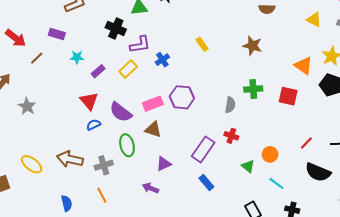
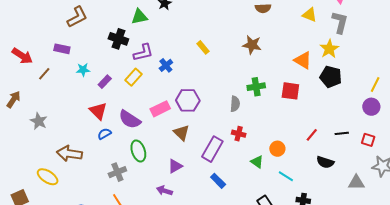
brown triangle: (153, 129) -> (181, 133), moved, turned 30
brown arrow: (70, 159) -> (69, 154), moved
black semicircle: (318, 172) -> (325, 162), size x0.7

